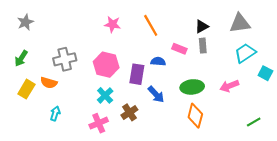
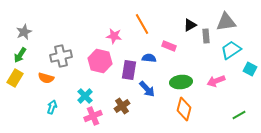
gray star: (25, 22) -> (24, 32), moved
pink star: (112, 24) -> (114, 36), moved
gray rectangle: (203, 46) -> (206, 36), moved
yellow rectangle: (26, 89) -> (15, 78), moved
cyan cross: (105, 95) -> (85, 96), moved

